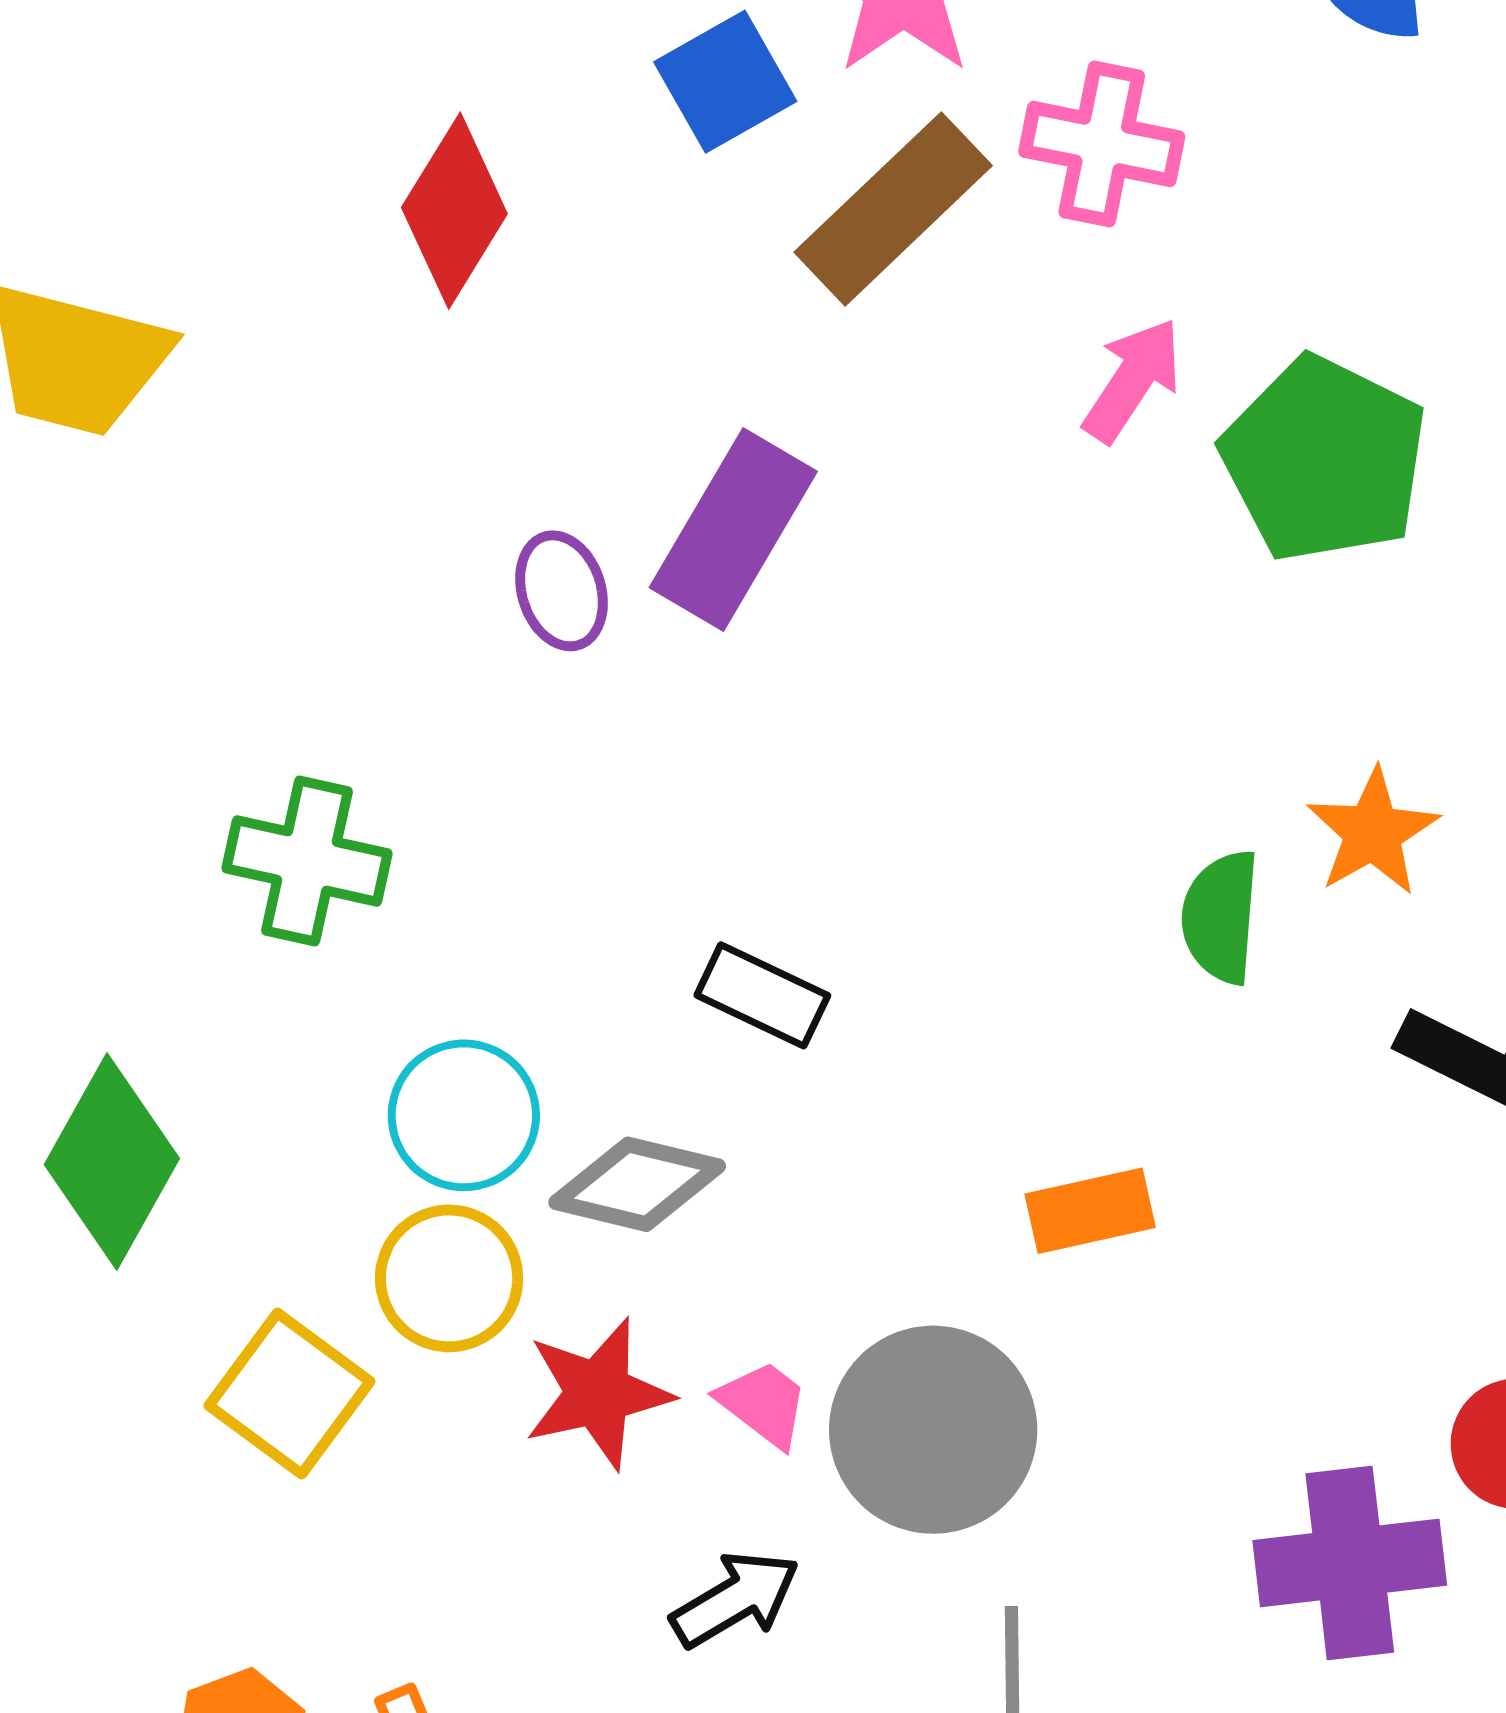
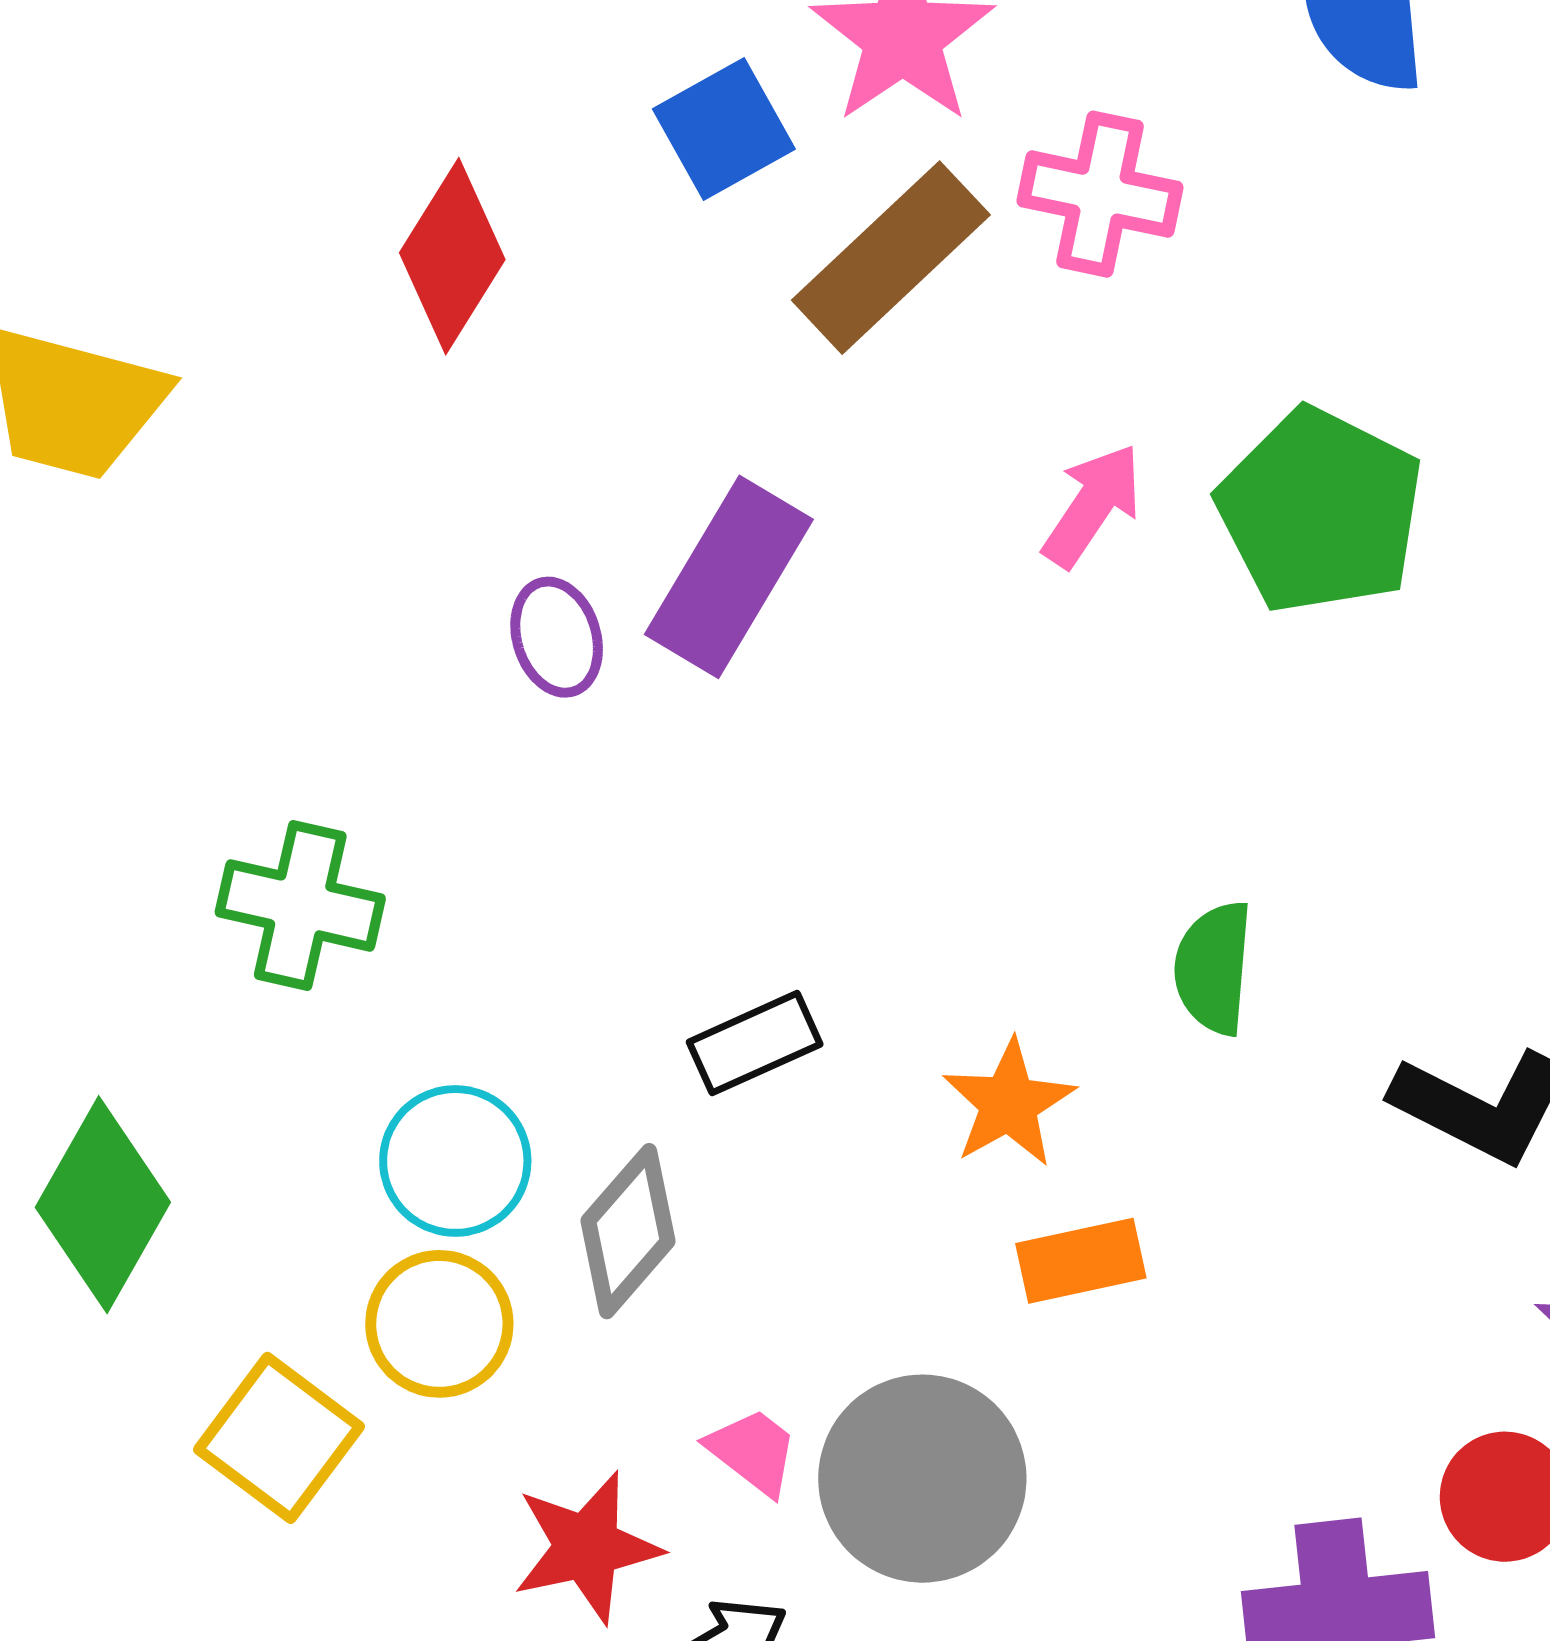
pink arrow: (1132, 380) -> (1092, 505), moved
orange star: (1373, 832) -> (1009, 1103), moved
black rectangle: (762, 995) -> (755, 1043), turned -50
gray diamond: (637, 1184) -> (628, 1231), turned -63
red star: (598, 1393) -> (587, 1547), moved

